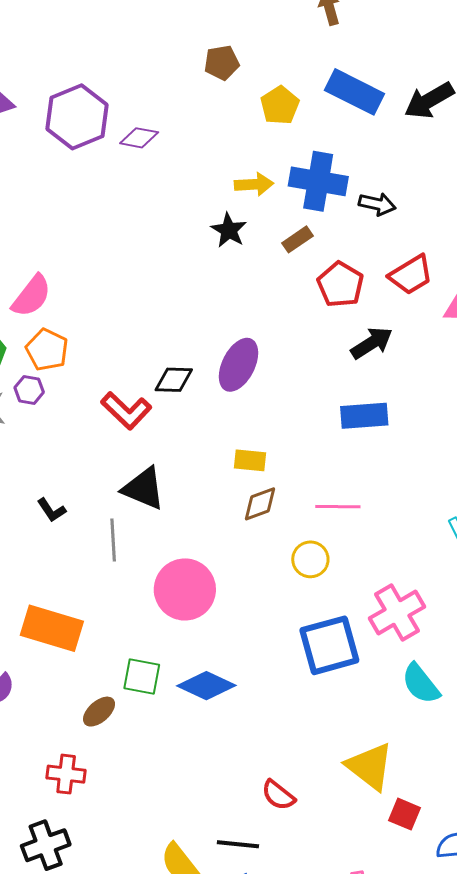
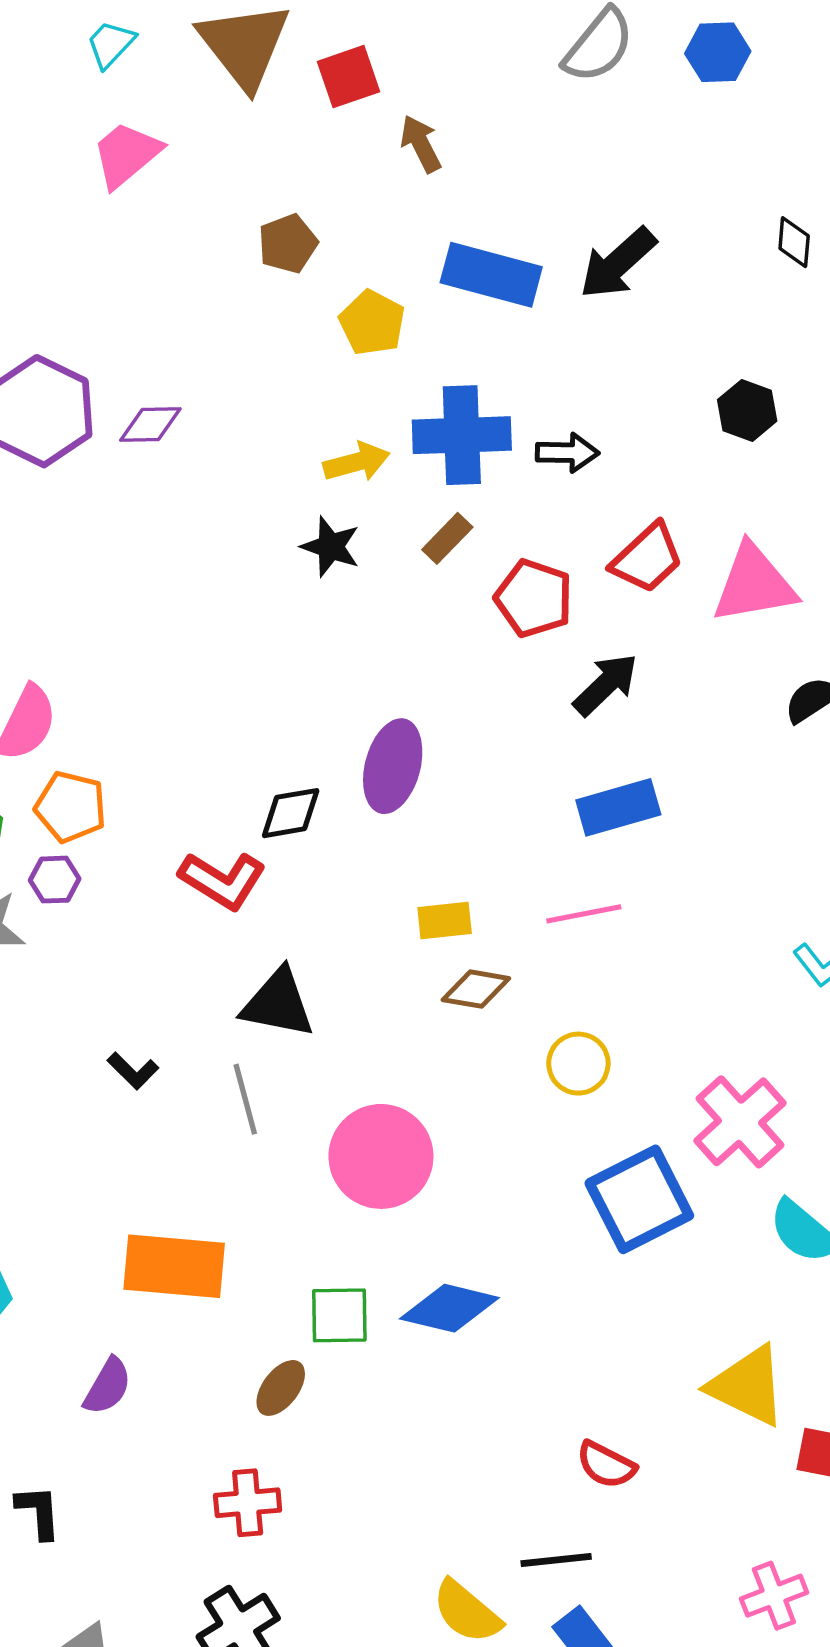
brown pentagon: (222, 63) -> (288, 244), moved
brown diamond: (260, 504) -> (476, 989), turned 42
pink line: (338, 507) -> (584, 914), moved

